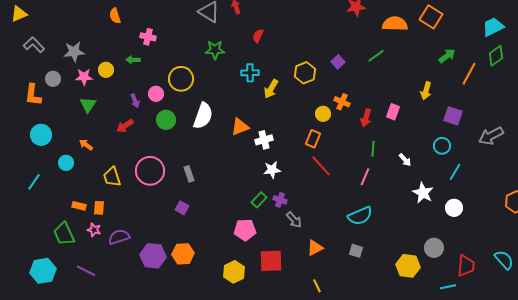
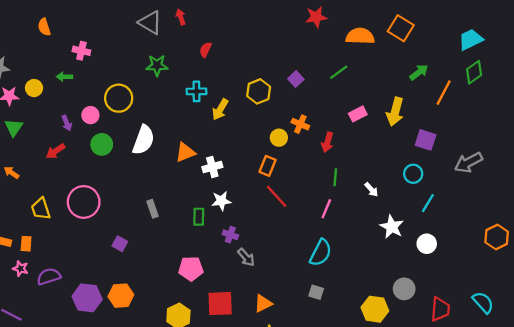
yellow arrow: (426, 91) -> (395, 112), size x1.4
pink rectangle: (393, 112) -> (358, 114), moved, turned 42
gray rectangle: (189, 174) -> (152, 209), moved
green rectangle: (259, 200) -> (199, 217), moved, turned -42
cyan semicircle: (360, 216) -> (321, 253), turned -40
orange triangle: (315, 248) -> (263, 304), moved

